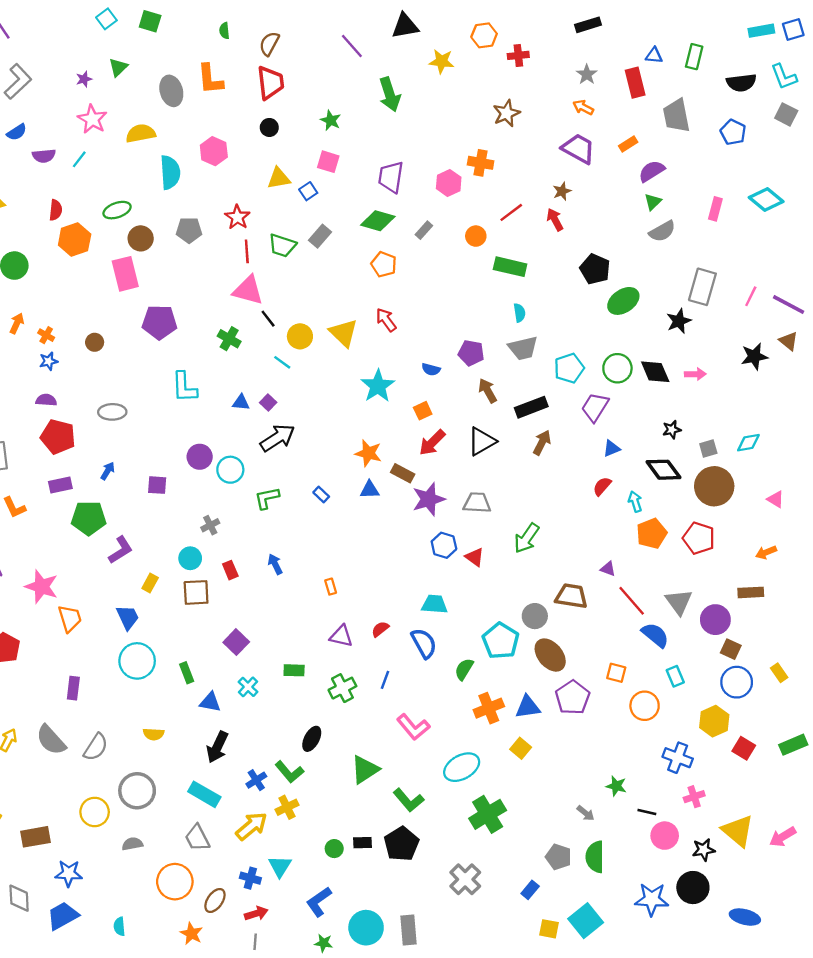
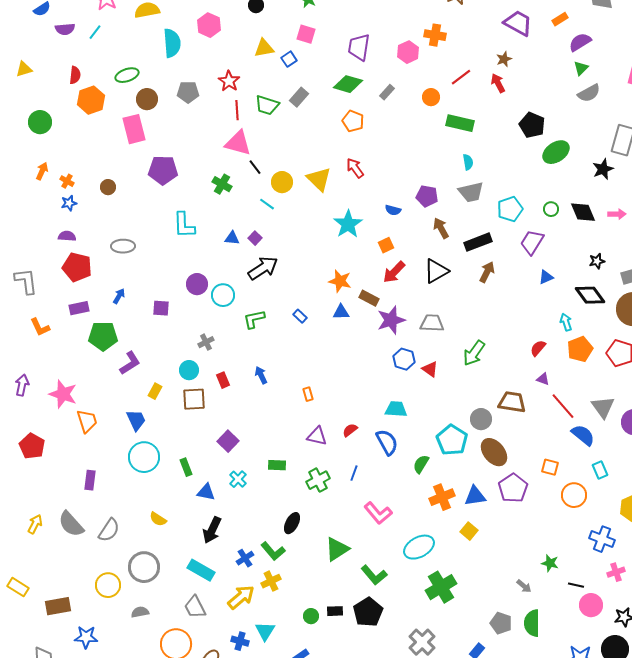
green circle: (617, 368) -> (551, 209), size x0.6
red semicircle: (602, 486) -> (538, 348), moved
yellow semicircle: (154, 734) -> (158, 519), turned 30

